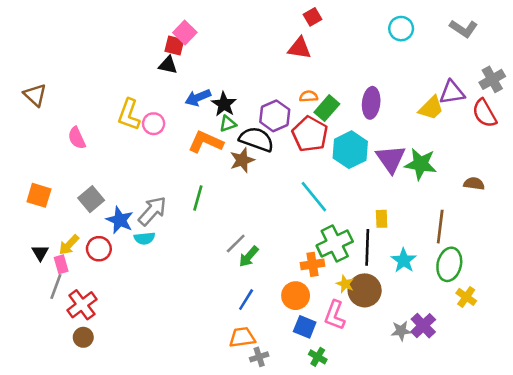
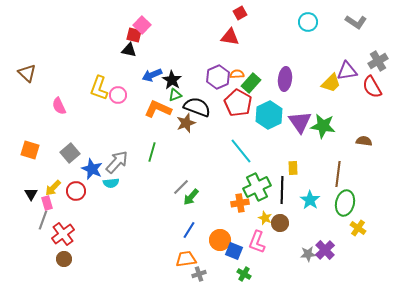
purple hexagon: (275, 116) -> (218, 77), moved
brown circle: (365, 290) -> (280, 223), size x0.7
orange circle: (296, 296) -> (220, 240), moved

